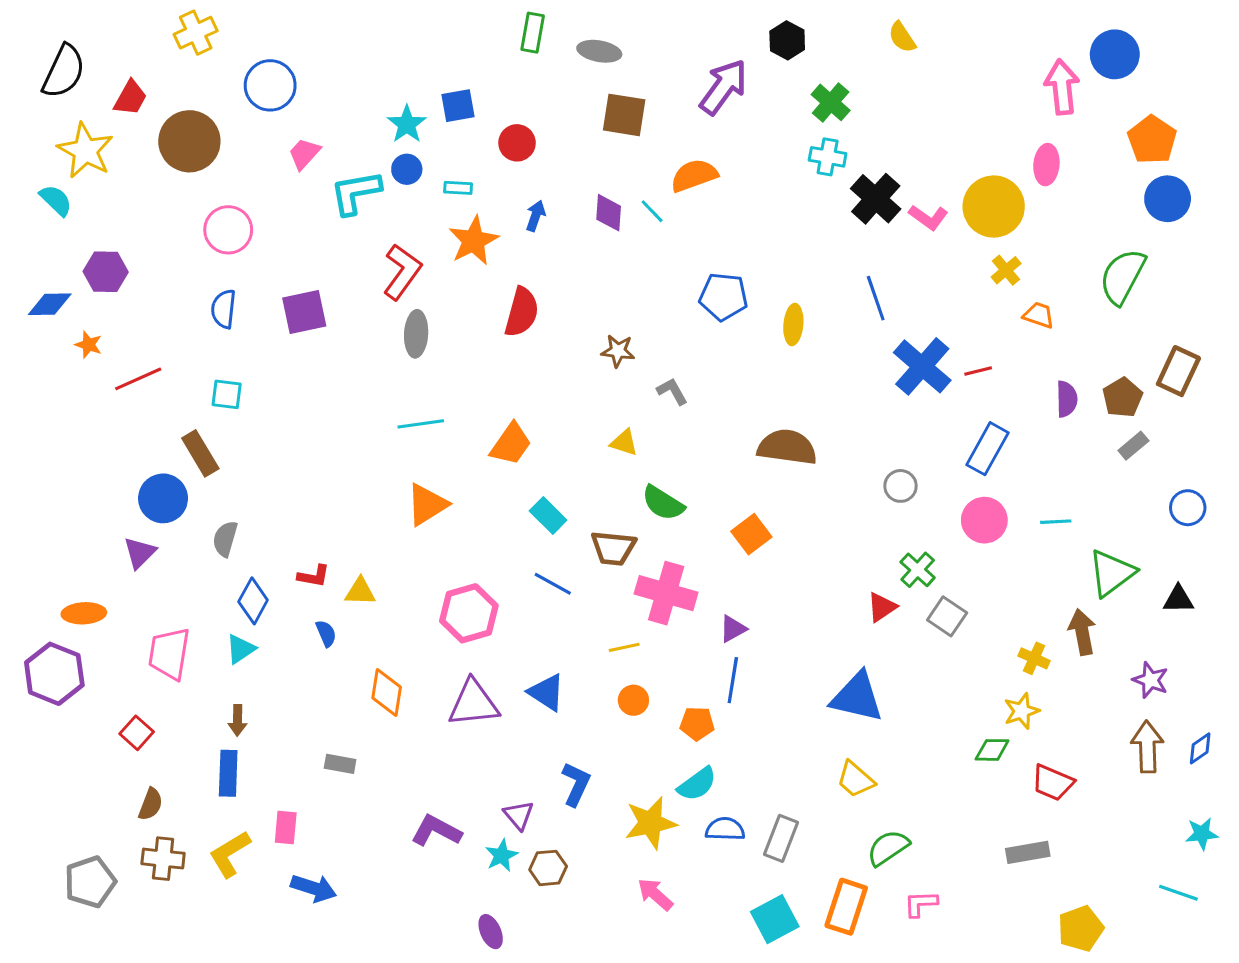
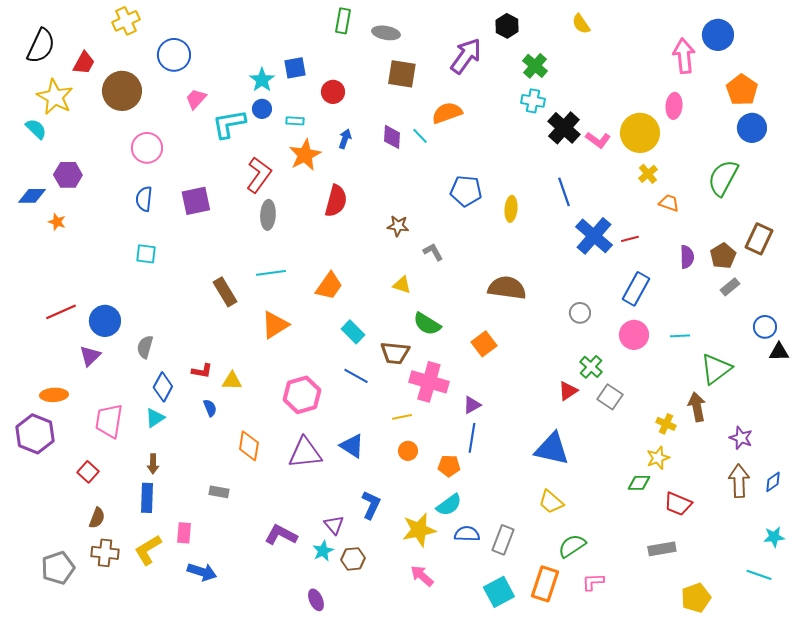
red line: (138, 379) -> (61, 312), moved
brown rectangle: (200, 453) -> (225, 292), moved
black triangle: (1178, 599) -> (779, 352), moved

